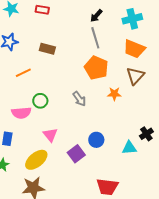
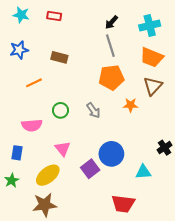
orange pentagon: (96, 68) -> (111, 77), turned -30
green circle: (40, 101) -> (60, 110), moved
blue circle: (96, 140) -> (111, 154), size x1.5
cyan triangle: (129, 148) -> (143, 172), moved

